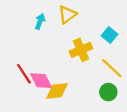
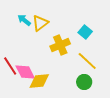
yellow triangle: (67, 15) -> (40, 23), moved
cyan arrow: (40, 21) -> (24, 20), turned -72

